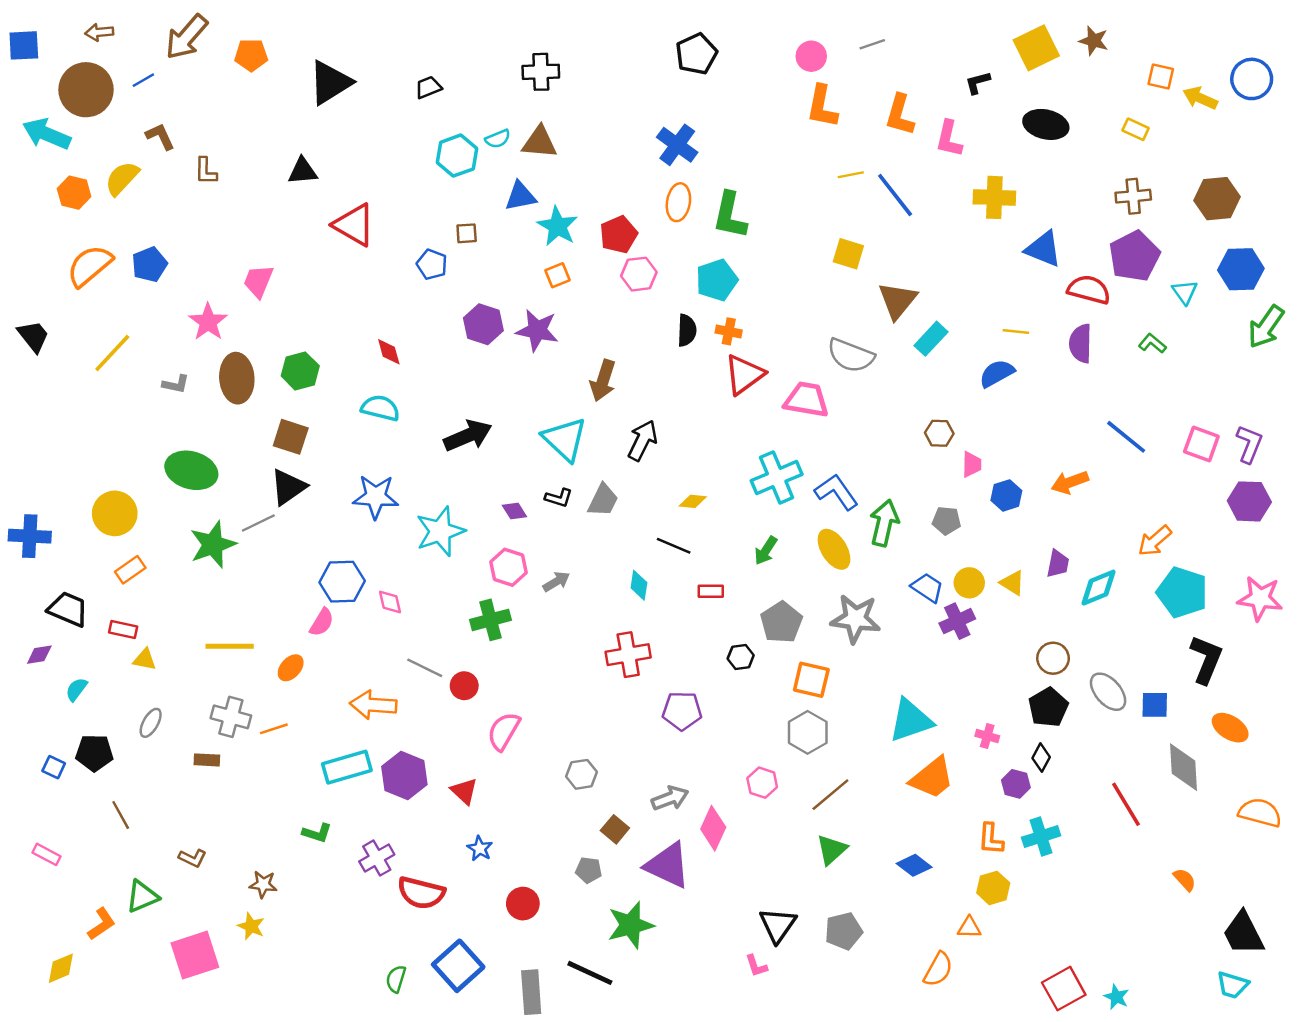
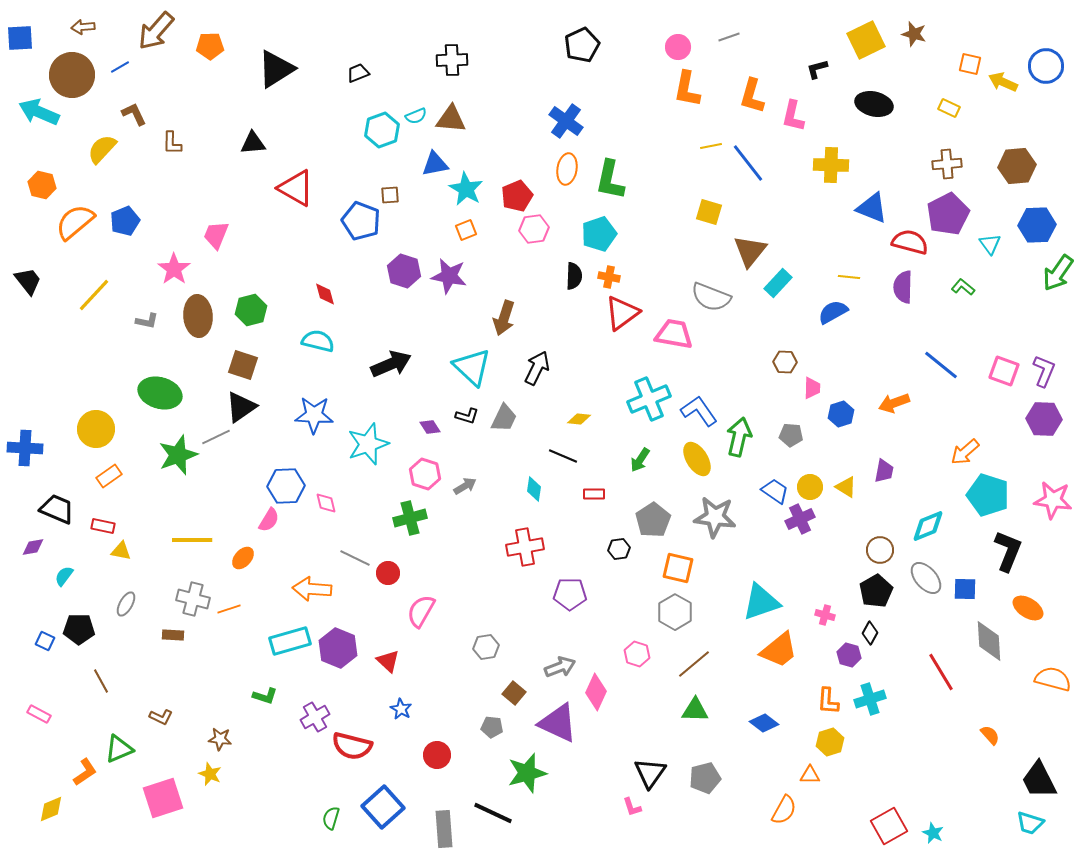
orange hexagon: (74, 193) -> (42, 185), moved
blue pentagon: (432, 264) -> (361, 221), size x1.5
cyan diamond: (1098, 588) -> (928, 526), moved
green triangle: (832, 850) -> (695, 710), turned 44

